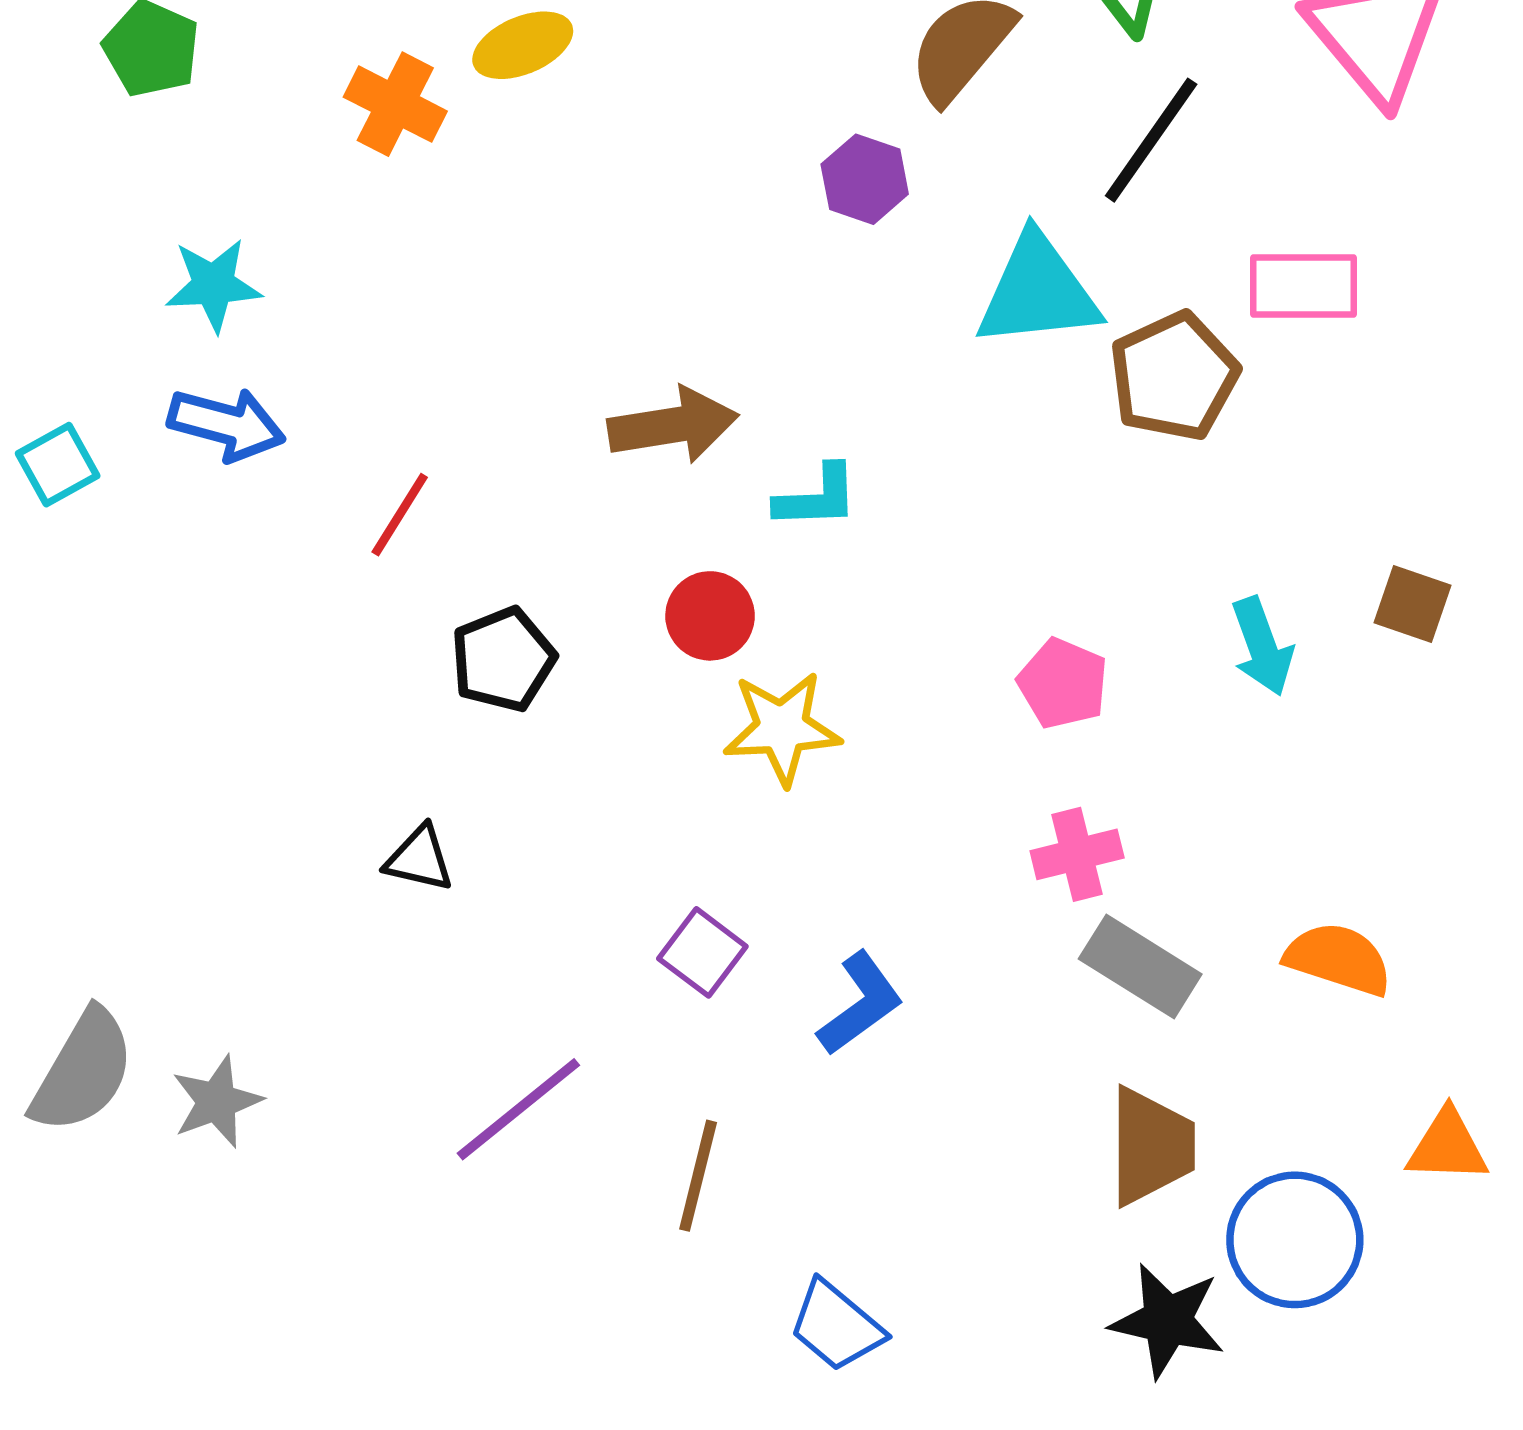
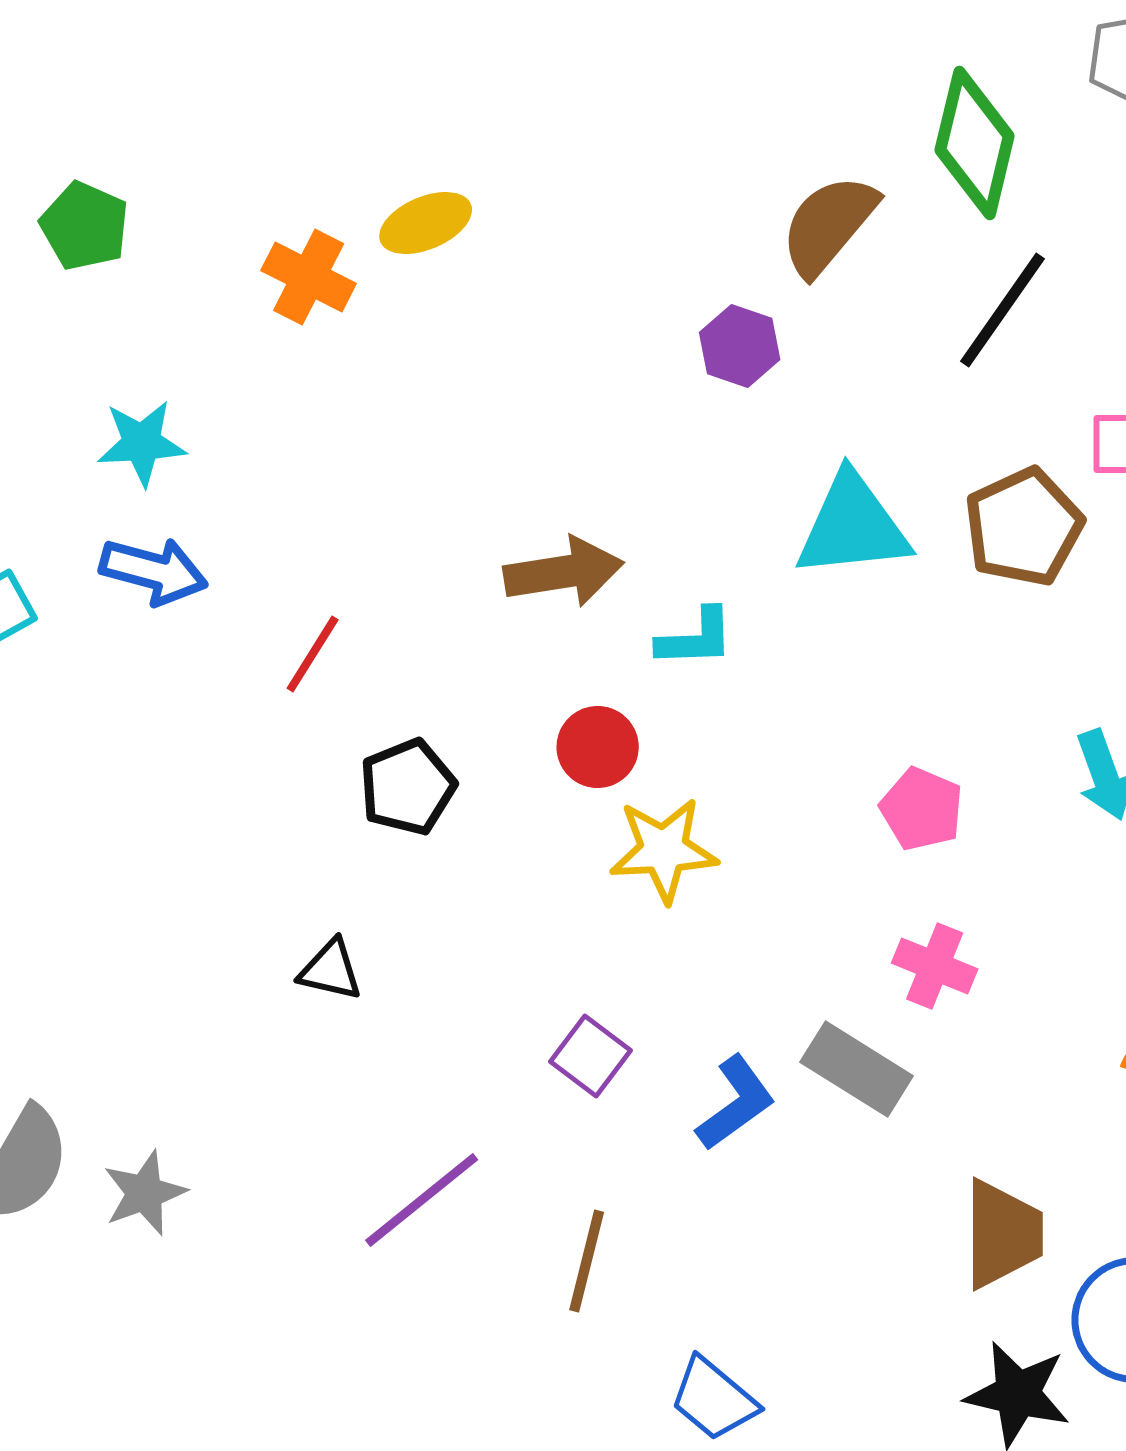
cyan triangle: (1038, 291) -> (853, 526), moved
pink cross: (1077, 854) -> (935, 966), turned 36
gray rectangle: (1140, 967) -> (857, 1069), moved

